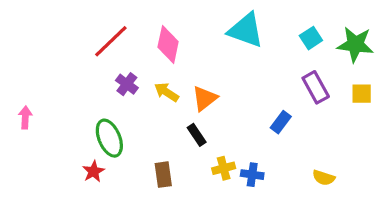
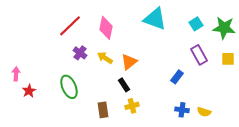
yellow cross: (224, 168) -> (132, 106), moved
red star: (93, 171) -> (29, 91), moved
blue cross: (252, 175) -> (182, 110), moved

